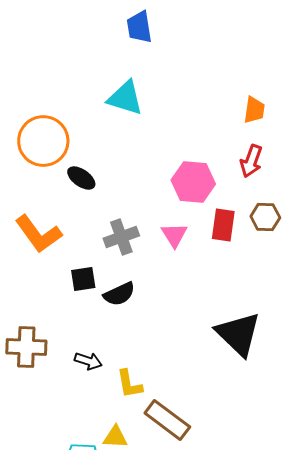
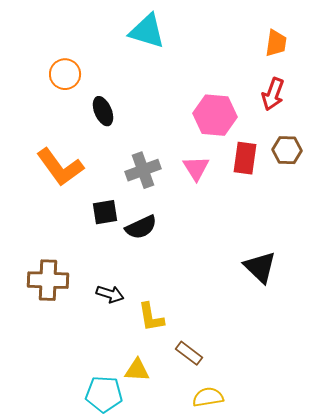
orange circle: (43, 141) -> (65, 74), size x0.6
black ellipse: (81, 178) -> (103, 111), turned 32
black triangle: (238, 334) -> (260, 267), size x0.7
brown rectangle: (167, 420) -> (189, 353), size x0.6

